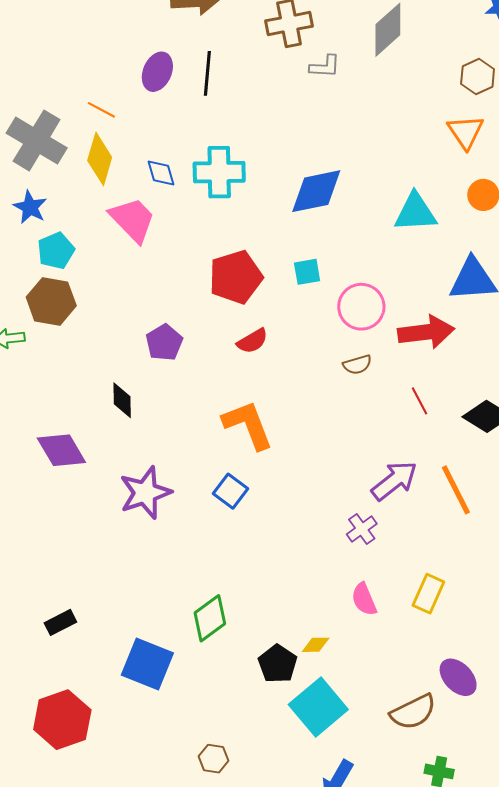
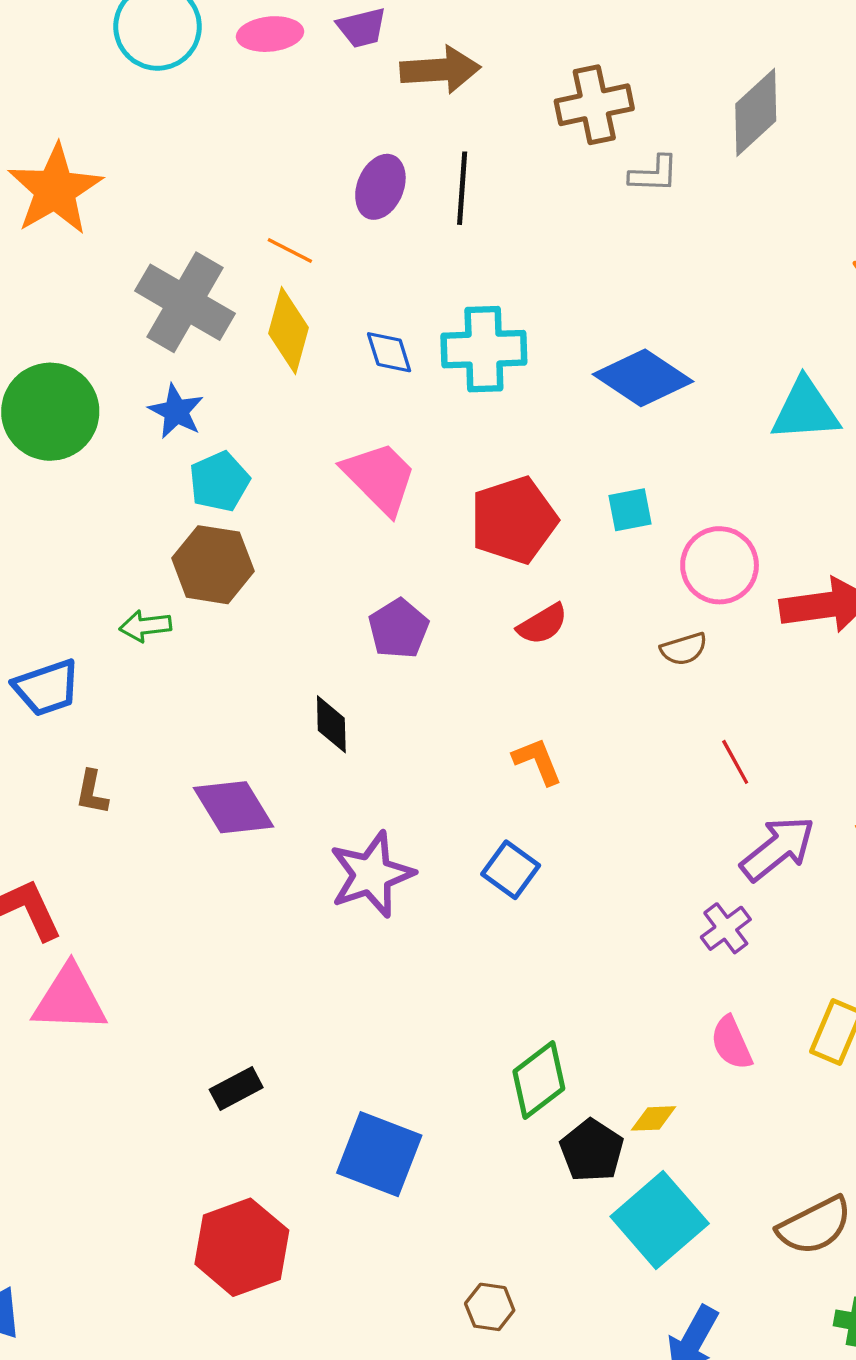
blue diamond: (316, 191) -> (643, 378), turned 46
pink trapezoid: (133, 220) -> (380, 478), moved
brown semicircle: (357, 365) -> (684, 649), moved
red line: (419, 401) -> (735, 762), moved
orange L-shape: (248, 425) -> (537, 761), size x0.6
green diamond: (210, 618) -> (539, 1080), moved

